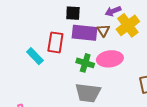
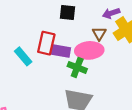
purple rectangle: (84, 33) -> (61, 51), moved, size x0.7
pink ellipse: (110, 59) -> (89, 50), moved

